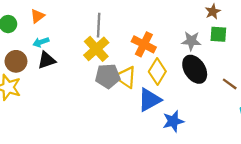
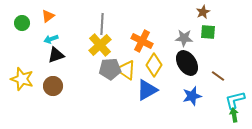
brown circle: (16, 61) -> (53, 86), moved
blue star: (173, 121) -> (192, 96), moved

